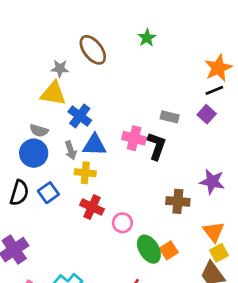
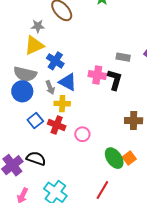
yellow triangle: (53, 94) -> (34, 45), turned -30
gray semicircle: (39, 131) -> (25, 74), size x1.6
blue triangle: (94, 145) -> (68, 82), turned 30
black semicircle: (19, 193) -> (36, 159), moved, turned -84
red cross: (92, 207) -> (57, 125), moved
pink circle: (122, 223) -> (82, 134), moved

